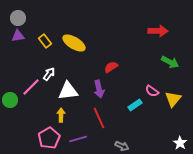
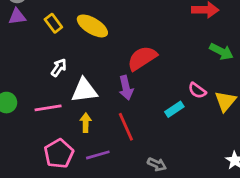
red semicircle: (111, 67) -> (142, 58), size x1.6
pink line: (31, 87) -> (48, 108), moved, turned 36
yellow arrow: (61, 115) -> (86, 123), moved

